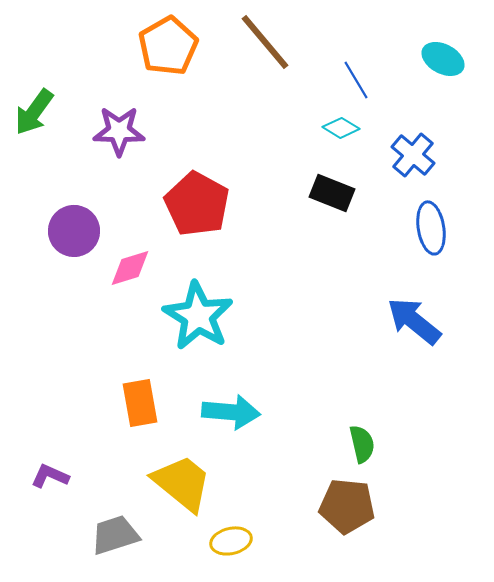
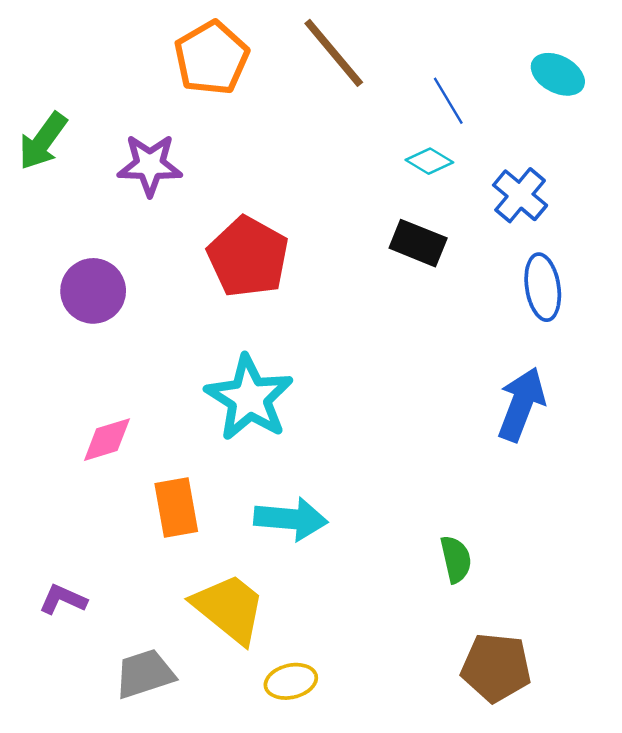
pink diamond: (130, 268) -> (107, 440), moved
blue arrow: (414, 321) -> (521, 404), turned 72
brown pentagon: (347, 506) -> (496, 667), moved

